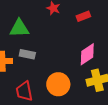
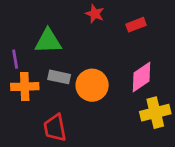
orange circle: (58, 84) -> (92, 85), moved

